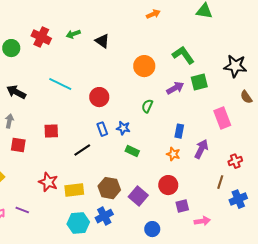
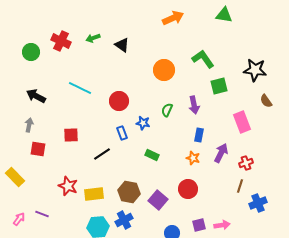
orange arrow: (153, 14) -> (173, 18), size x1.5
purple arrow: (175, 88) -> (194, 105), moved, turned 108
blue star: (123, 128) -> (143, 123), moved
red cross: (235, 161) -> (246, 163), moved
purple square: (182, 206) -> (199, 225), moved

